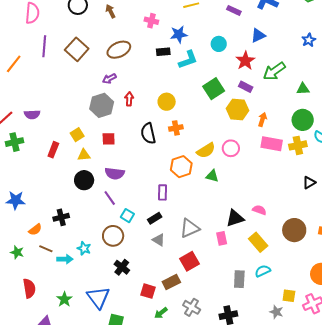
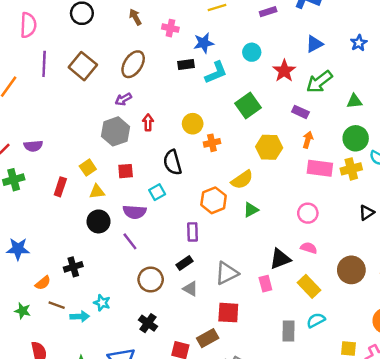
purple rectangle: (234, 10) -> (268, 12), turned -40
brown arrow: (110, 11) -> (135, 17), moved
blue triangle: (258, 35) -> (314, 44), moved
brown ellipse: (119, 50) -> (133, 64), turned -30
purple rectangle: (246, 87) -> (300, 112), moved
yellow hexagon: (238, 110) -> (269, 147), moved
orange cross: (176, 128) -> (212, 143), moved
pink circle: (231, 148) -> (308, 213), moved
green triangle: (212, 176) -> (251, 210), turned -40
cyan square: (127, 216) -> (157, 192), moved, turned 32
brown circle: (113, 236) -> (151, 280), moved
red square: (190, 261) -> (228, 313), turned 36

